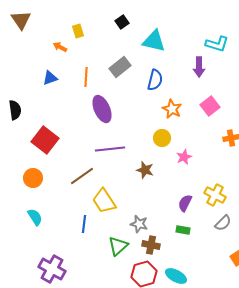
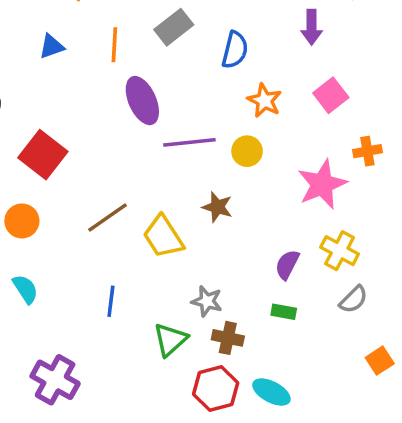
purple line: (110, 149) -> (189, 142), moved
pink star: (184, 157) -> (322, 184), moved, size x1.8
yellow trapezoid: (104, 201) -> (163, 237), moved

